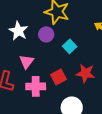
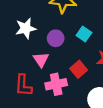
white star: (18, 31) -> (26, 28), turned -30
purple circle: (46, 34) -> (56, 38), moved

